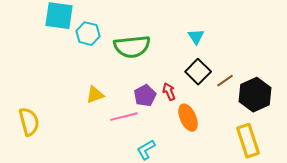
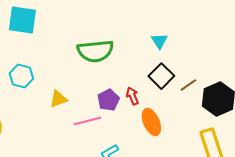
cyan hexagon: (88, 34) -> (21, 76), moved

